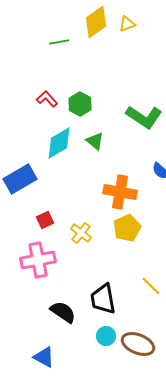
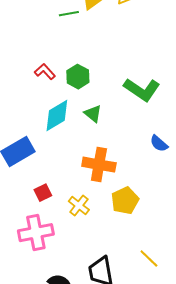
green line: (59, 42) -> (69, 14), moved
orange cross: (120, 192) -> (99, 165), moved

